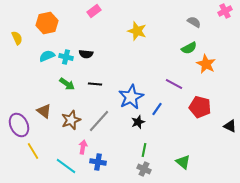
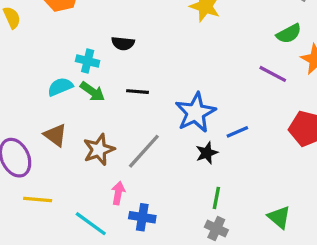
cyan semicircle: (47, 56) -> (60, 87), moved
cyan cross: (66, 57) -> (88, 61), moved
purple line: (174, 84) -> (273, 74), moved
blue line: (157, 109) -> (237, 132), turned 32
yellow line: (33, 151) -> (38, 199), turned -54

